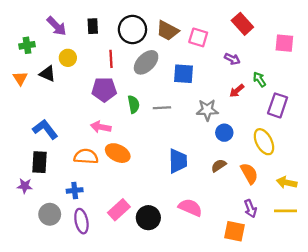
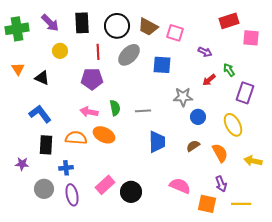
red rectangle: (242, 24) -> (229, 21), moved, turned -66
black rectangle: (93, 26) -> (82, 23), size x1.5
green cross: (27, 45) -> (17, 29), moved, size x1.6
black triangle: (47, 74) -> (42, 78), moved
green semicircle: (134, 104) -> (115, 108), moved
gray line: (162, 108) -> (143, 111), moved
black rectangle: (39, 162) -> (46, 145), moved
pink semicircle: (190, 207) -> (180, 186), moved
yellow line: (286, 211) -> (241, 204), moved

